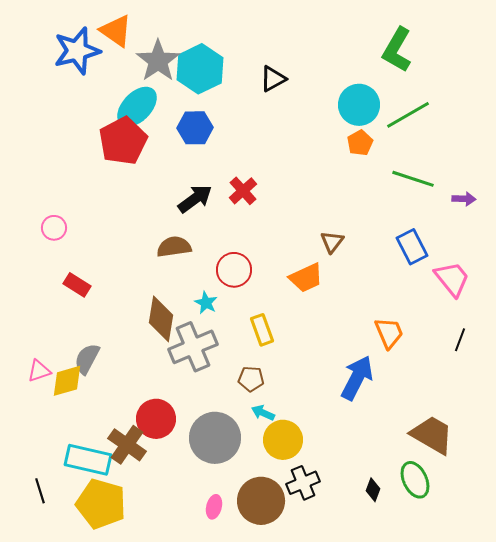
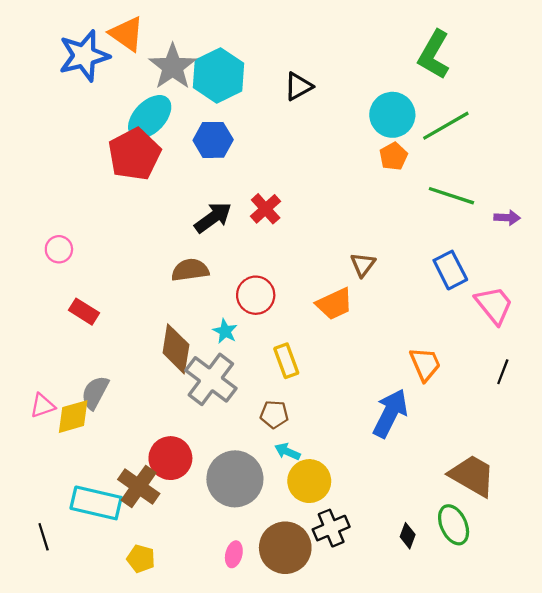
gray cross: (193, 347) -> (211, 379), turned -30
yellow pentagon: (101, 504) -> (141, 559), moved, size x0.5

